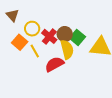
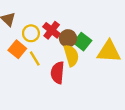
red cross: (49, 36) -> (52, 30), moved
red semicircle: (54, 64) -> (58, 73), turned -54

